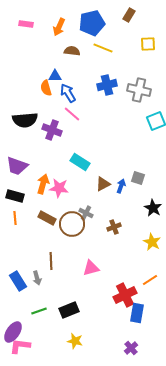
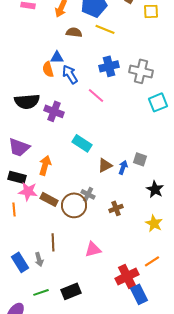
yellow square: (148, 44) -> (151, 11), moved
pink line: (72, 114) -> (96, 95), moved
pink star: (59, 188) -> (28, 191), moved
orange line: (15, 218) -> (14, 209), moved
blue rectangle: (137, 313) -> (139, 294), turned -36

